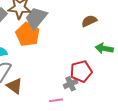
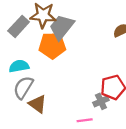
orange pentagon: (28, 34) -> (52, 46), turned -30

